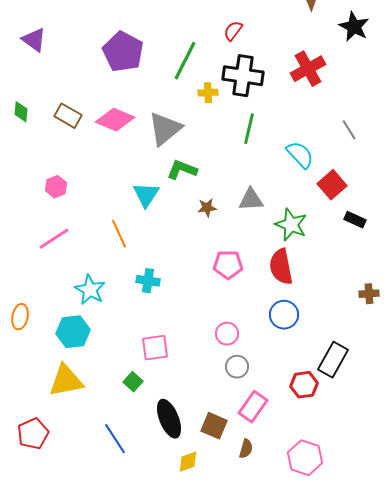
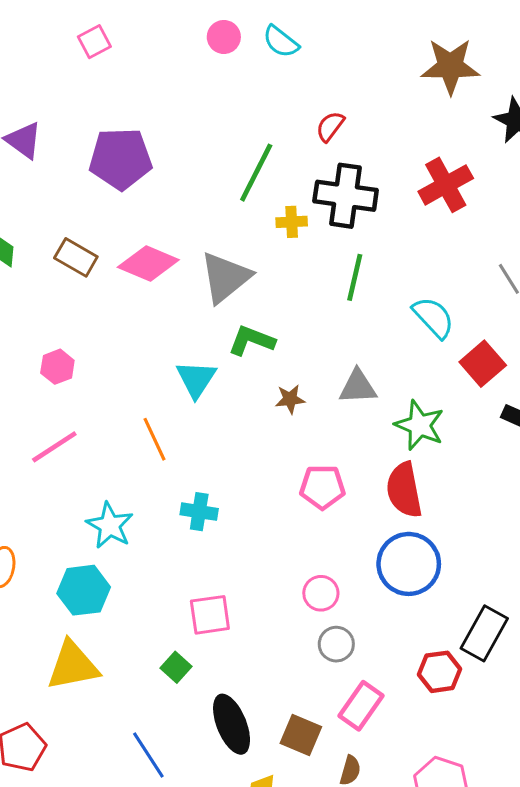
purple pentagon: (123, 52) -> (121, 159), moved, turned -30
blue circle: (284, 315) -> (409, 564), size x1.4

